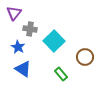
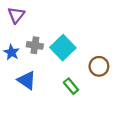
gray cross: (30, 29) -> (35, 45), moved
blue star: (18, 47) -> (12, 52), moved

